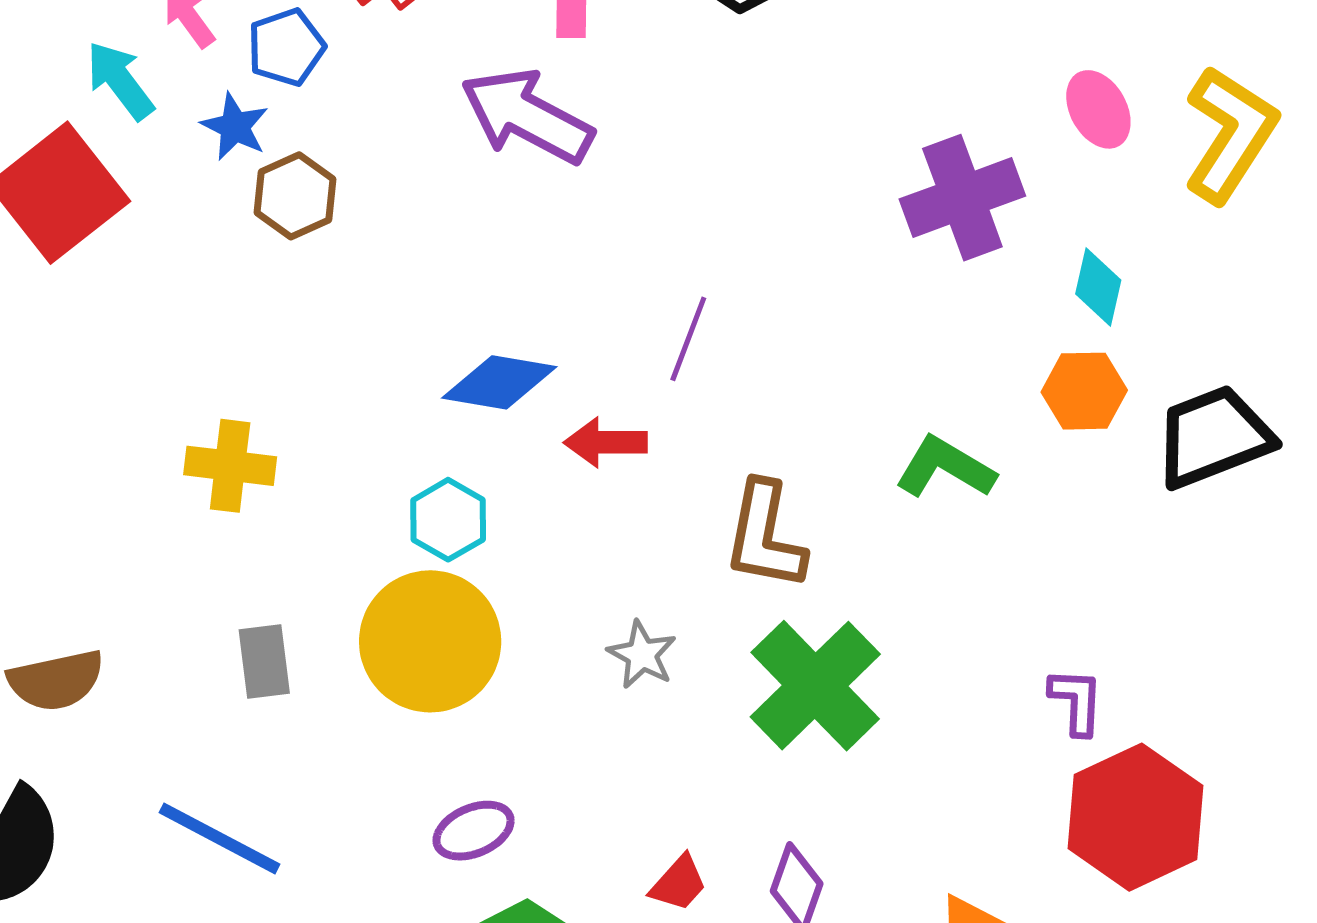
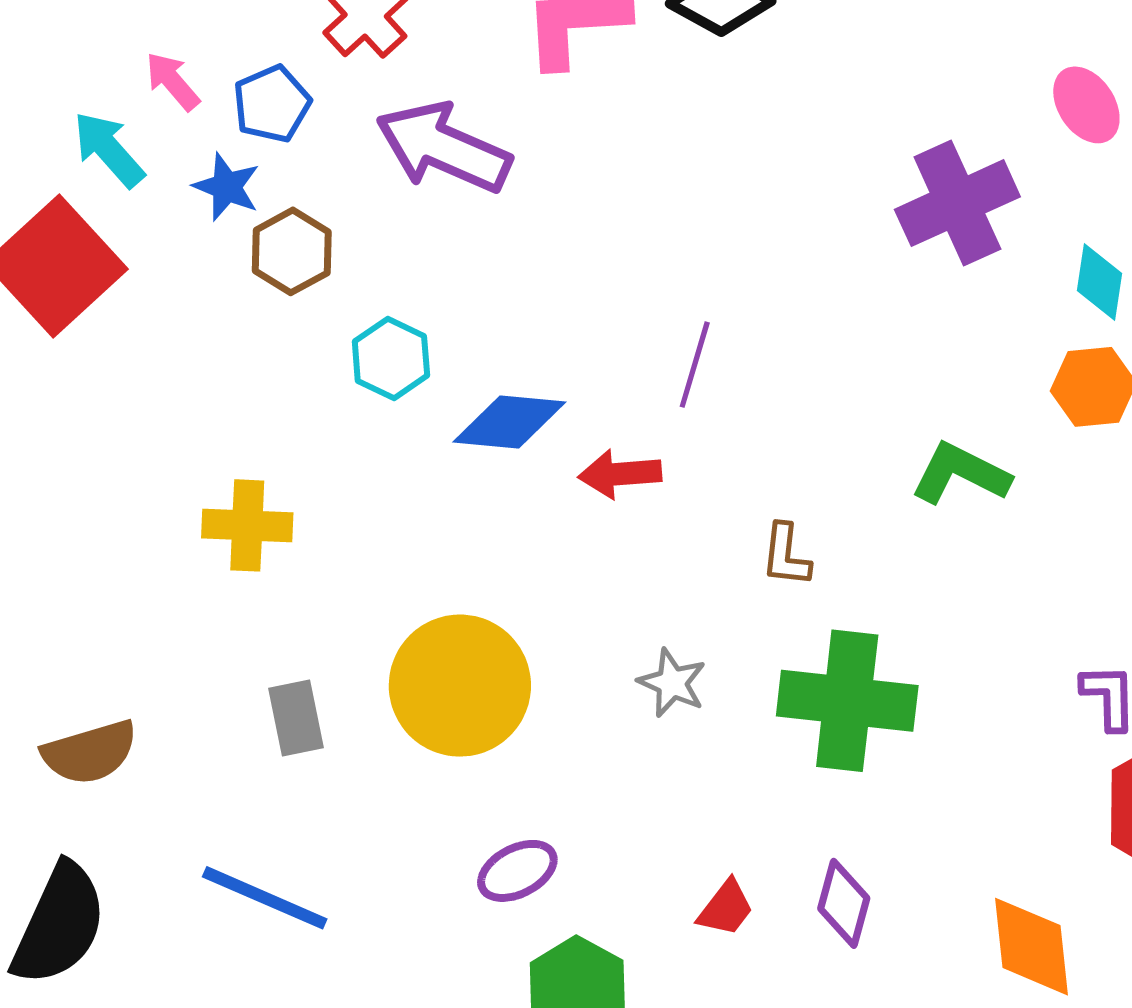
purple arrow: (527, 116) -> (443, 147), moved
cyan hexagon: (448, 520) -> (391, 358), moved
brown L-shape: (765, 536) -> (786, 555), size x0.6
green cross: (815, 686) -> (847, 701), turned -35

